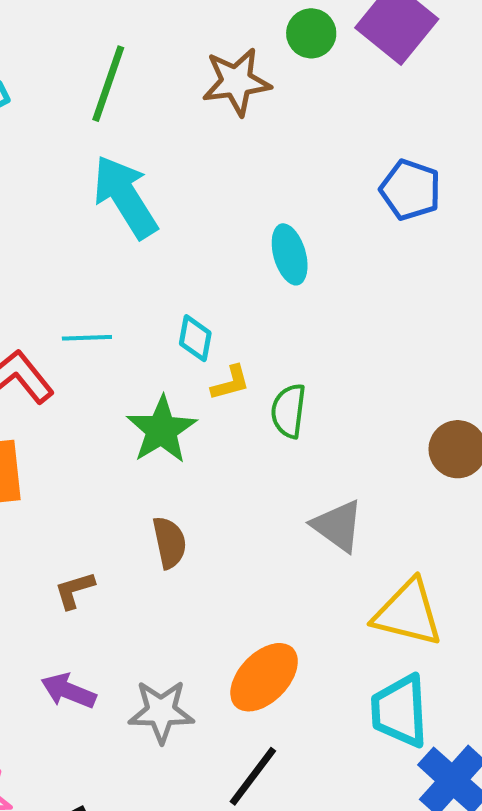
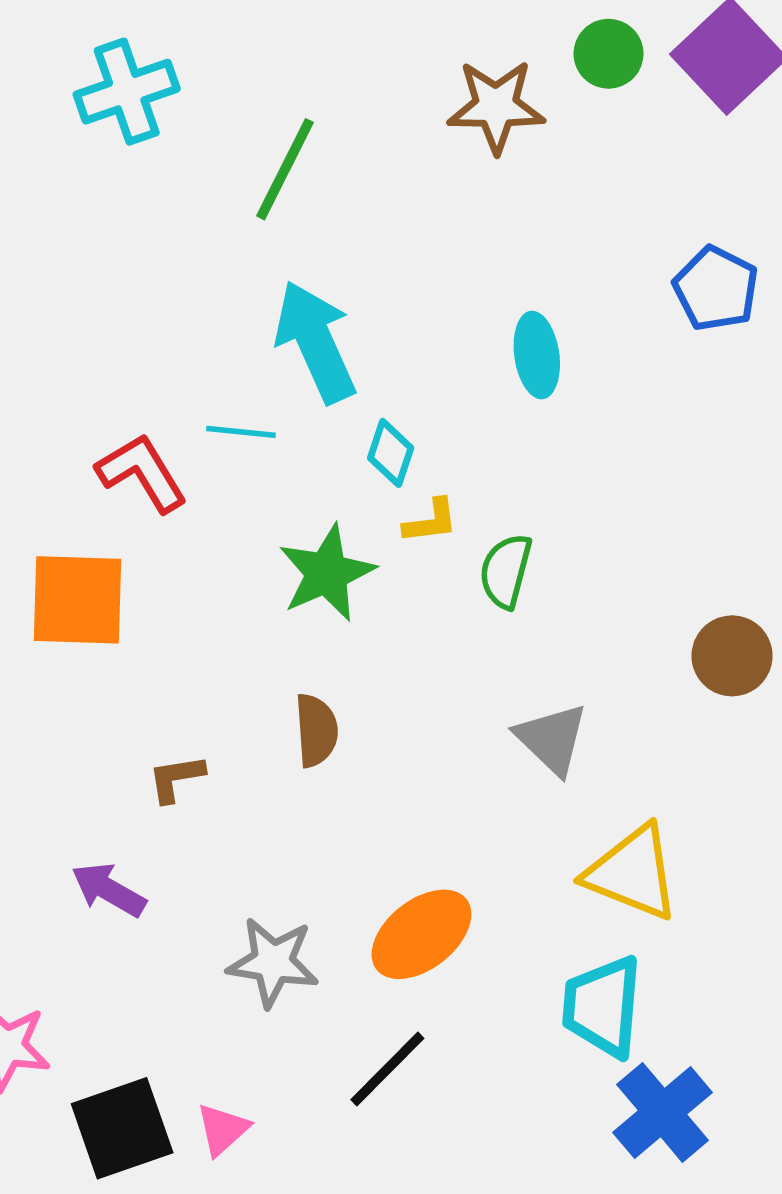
green line: (108, 84) -> (285, 169), moved
cyan arrow: (125, 197) -> (315, 342), moved
purple arrow: (69, 691) -> (109, 890), moved

